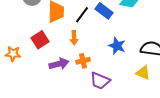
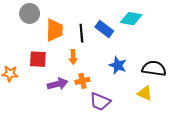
black line: (82, 15) -> (81, 33), turned -42
red square: (40, 40) -> (38, 59), turned 36

